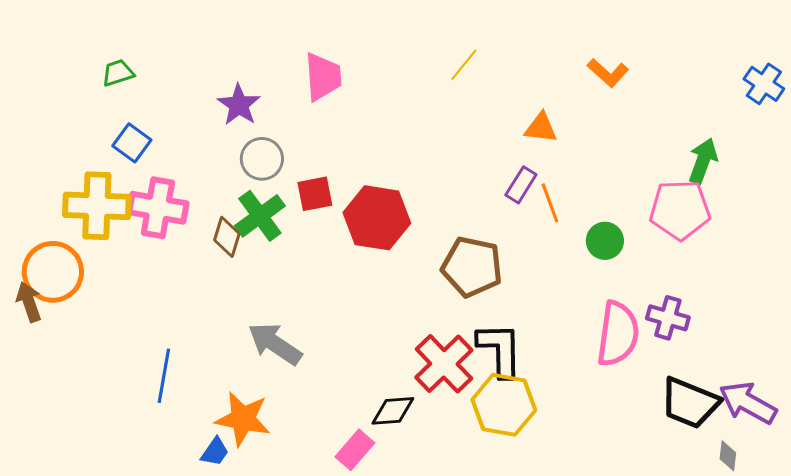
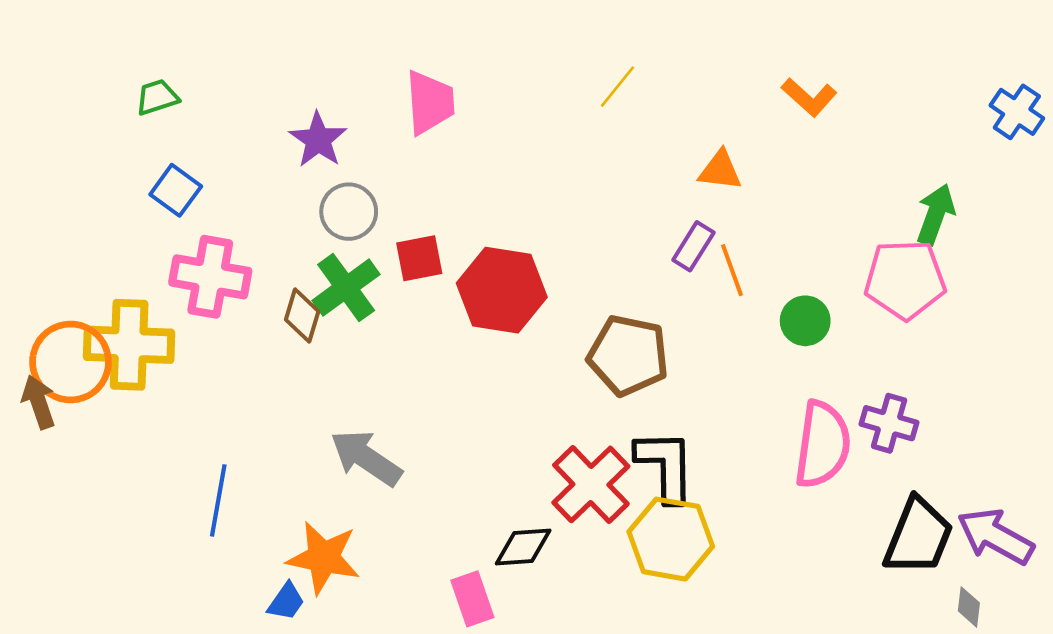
yellow cross: (97, 206) -> (129, 345), moved
black trapezoid: (690, 403) -> (918, 536), turned -90
pink rectangle: (355, 450) -> (472, 599), turned -60

